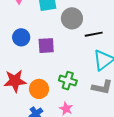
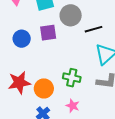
purple square: (46, 46) -> (48, 33), moved

